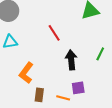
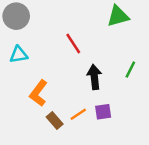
brown rectangle: (39, 95) -> (55, 120), turned -48
orange line: (63, 98) -> (78, 114), moved, turned -48

